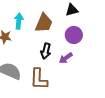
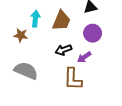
black arrow: (46, 51) -> (63, 50), turned 56
brown L-shape: (39, 79) -> (73, 79), moved

